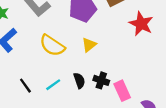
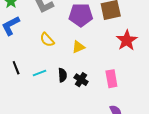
yellow semicircle: (52, 45) -> (47, 40), size x0.7
pink rectangle: (122, 91) -> (111, 79), moved

